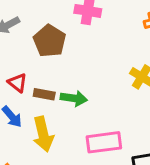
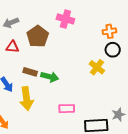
red triangle: (17, 83) -> (12, 47), moved, turned -40
pink rectangle: (104, 142) -> (67, 109), size x0.7

